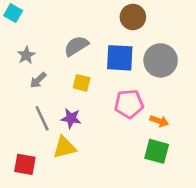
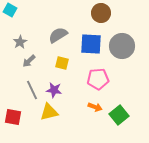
orange arrow: (159, 121) -> (95, 107), moved
green square: (157, 151) -> (119, 115), turned 36
red square: (25, 164) -> (13, 117), moved

